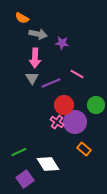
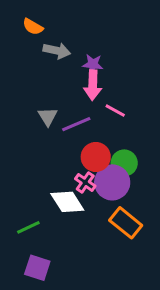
pink arrow: (35, 58) -> (93, 85), moved
green circle: (96, 105) -> (124, 163), moved
orange rectangle: (84, 149) -> (126, 223), size x1.5
white diamond: (48, 164) -> (67, 202), moved
purple square: (25, 179) -> (37, 268), turned -36

